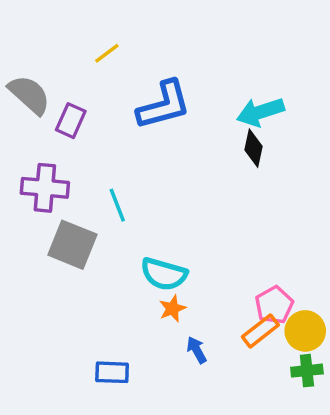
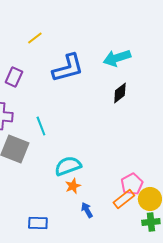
cyan arrow: (260, 112) -> (117, 58), moved
black diamond: (253, 148) -> (120, 93), turned 40
cyan semicircle: (164, 274) -> (68, 166), turned 144

